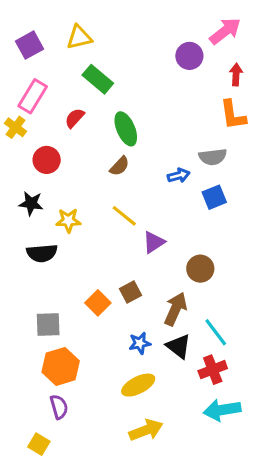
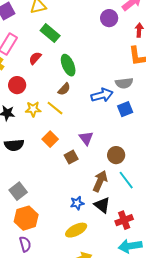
blue arrow: (179, 175) -> (102, 95), size x1.5
yellow line: (124, 216) -> (55, 108), moved
yellow star: (68, 220) -> (33, 109), moved
purple triangle: (154, 242) -> (86, 138), turned -35
brown square: (130, 292) -> (71, 157), moved
orange square: (98, 303) -> (50, 139), moved
gray square: (48, 325) -> (18, 191), turned -36
cyan line: (216, 332) -> (126, 180), moved

